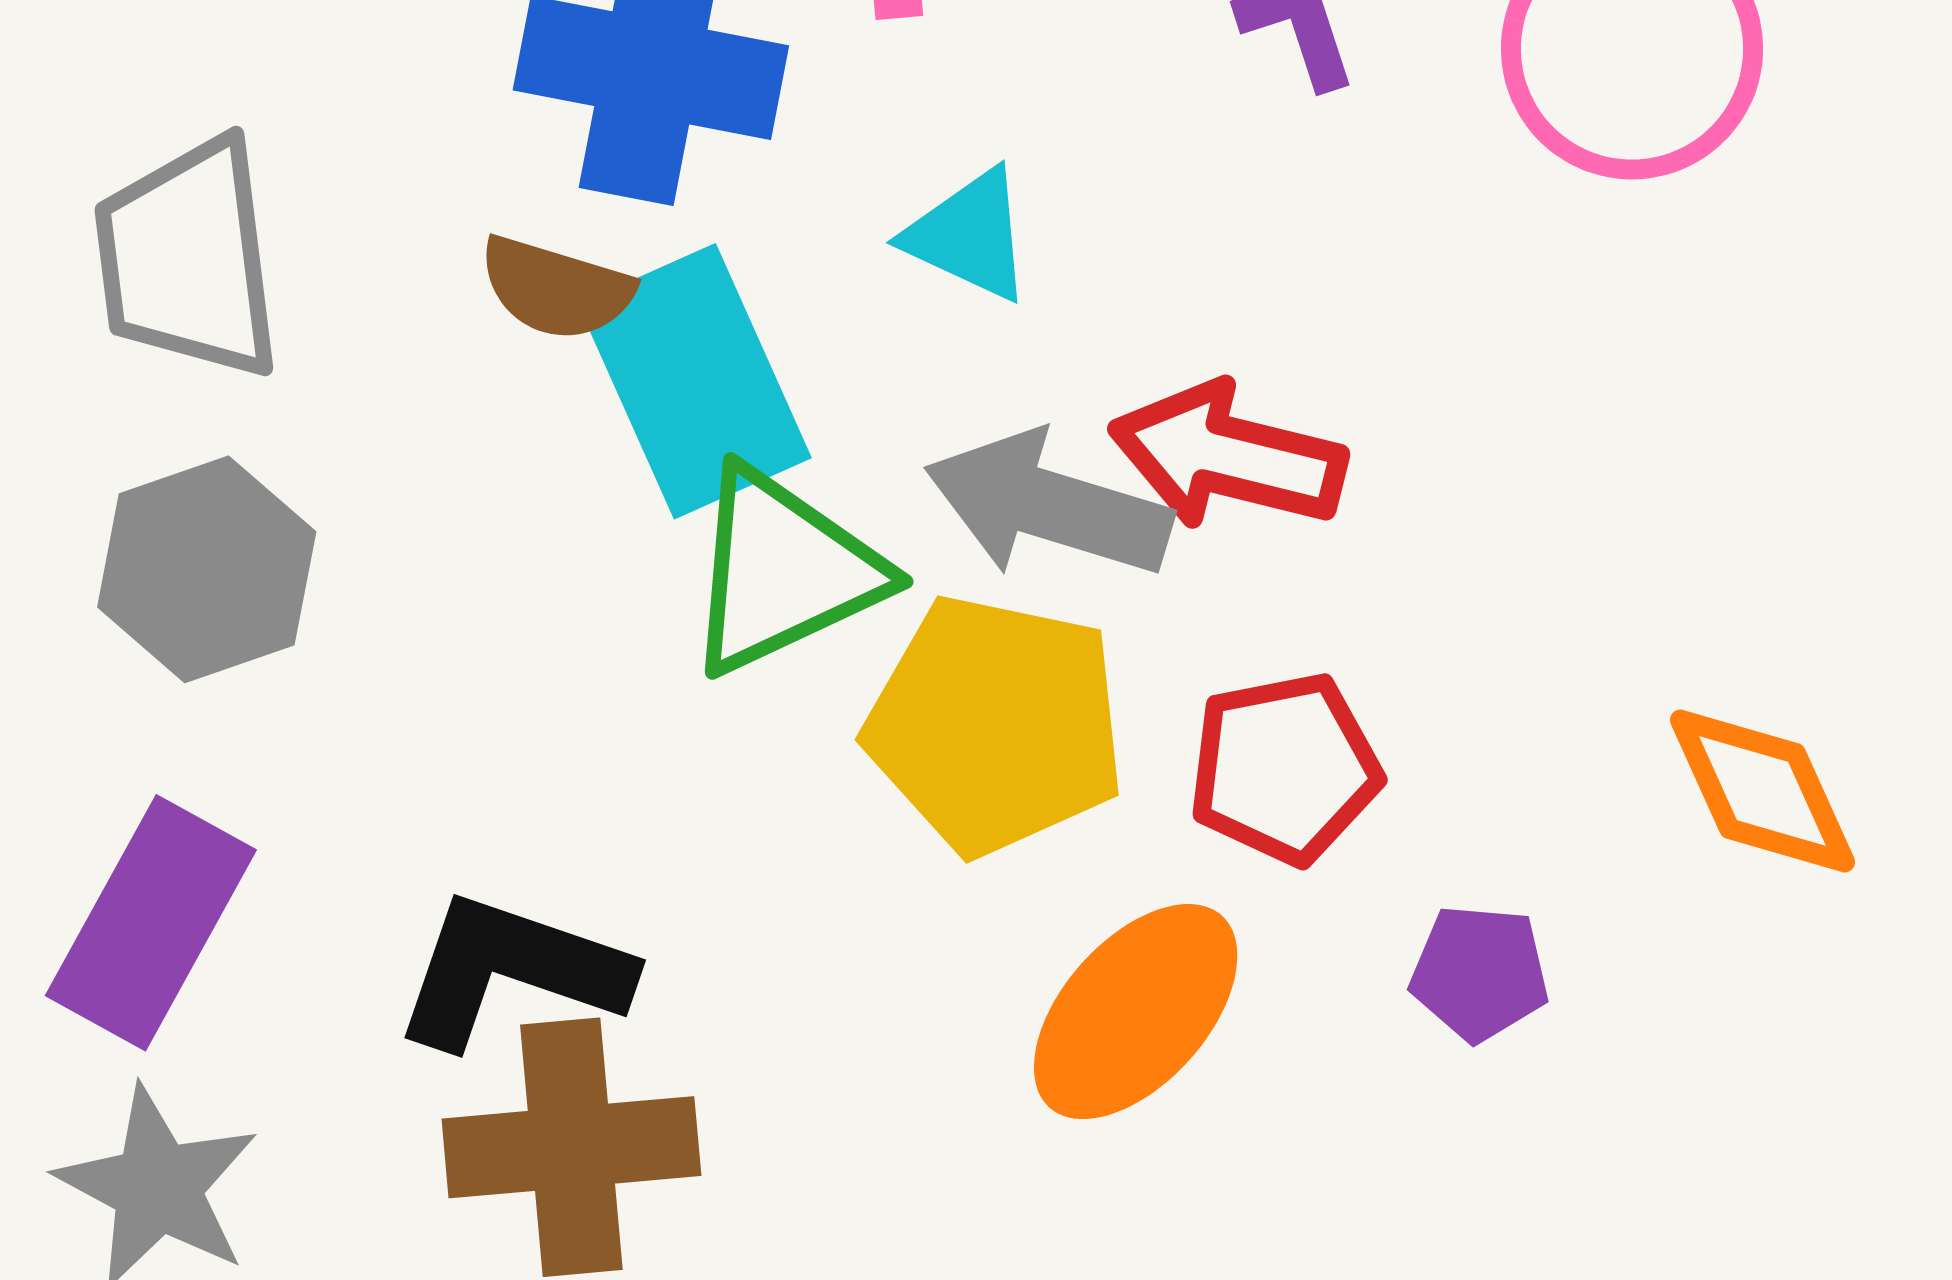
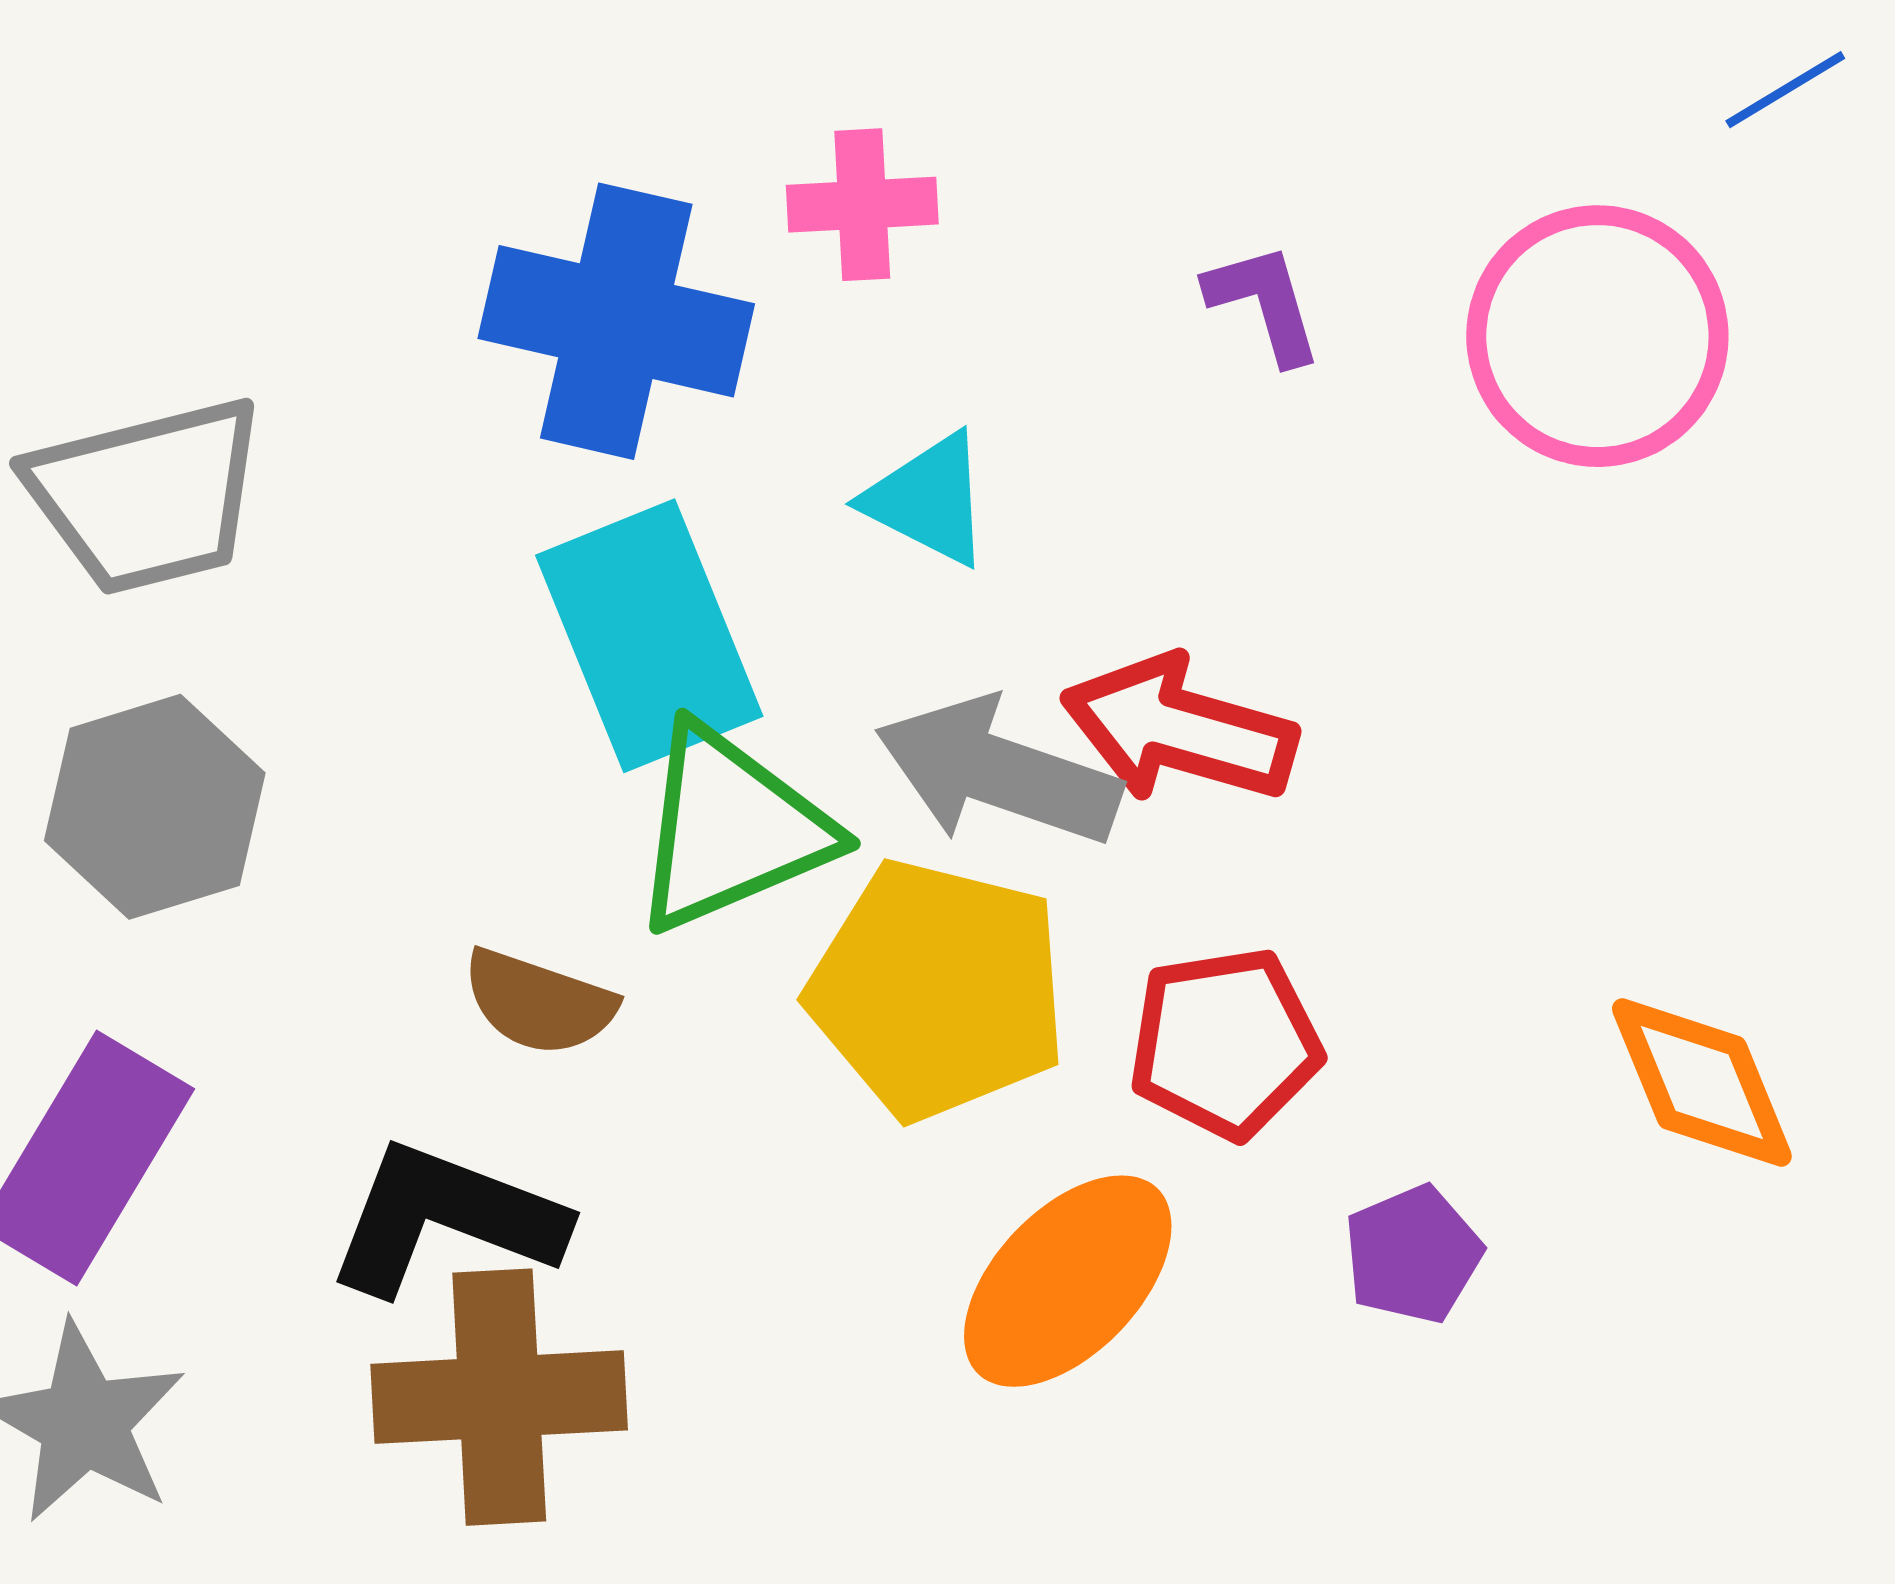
gray trapezoid: (188, 259) -> (147, 496), turned -99
brown semicircle: (556, 288) -> (539, 1002), moved
purple pentagon: (1480, 973) -> (1413, 1254), turned -30

